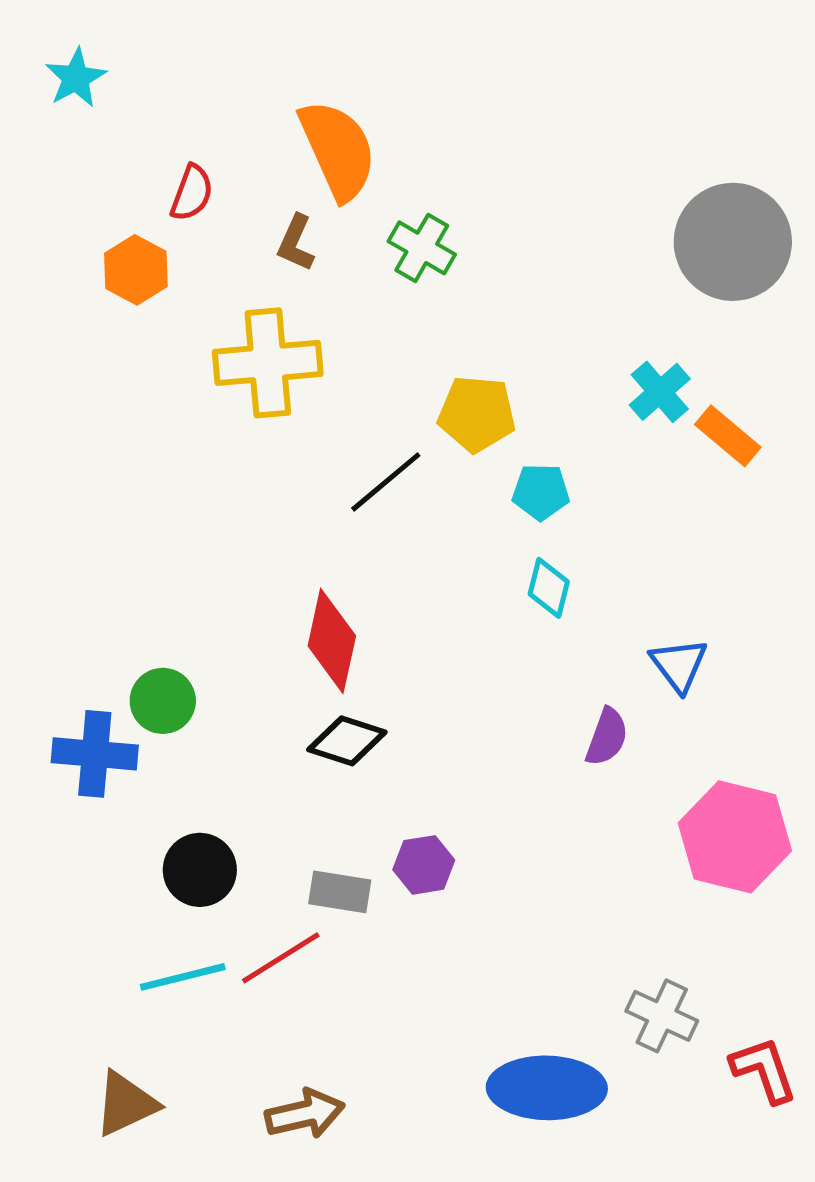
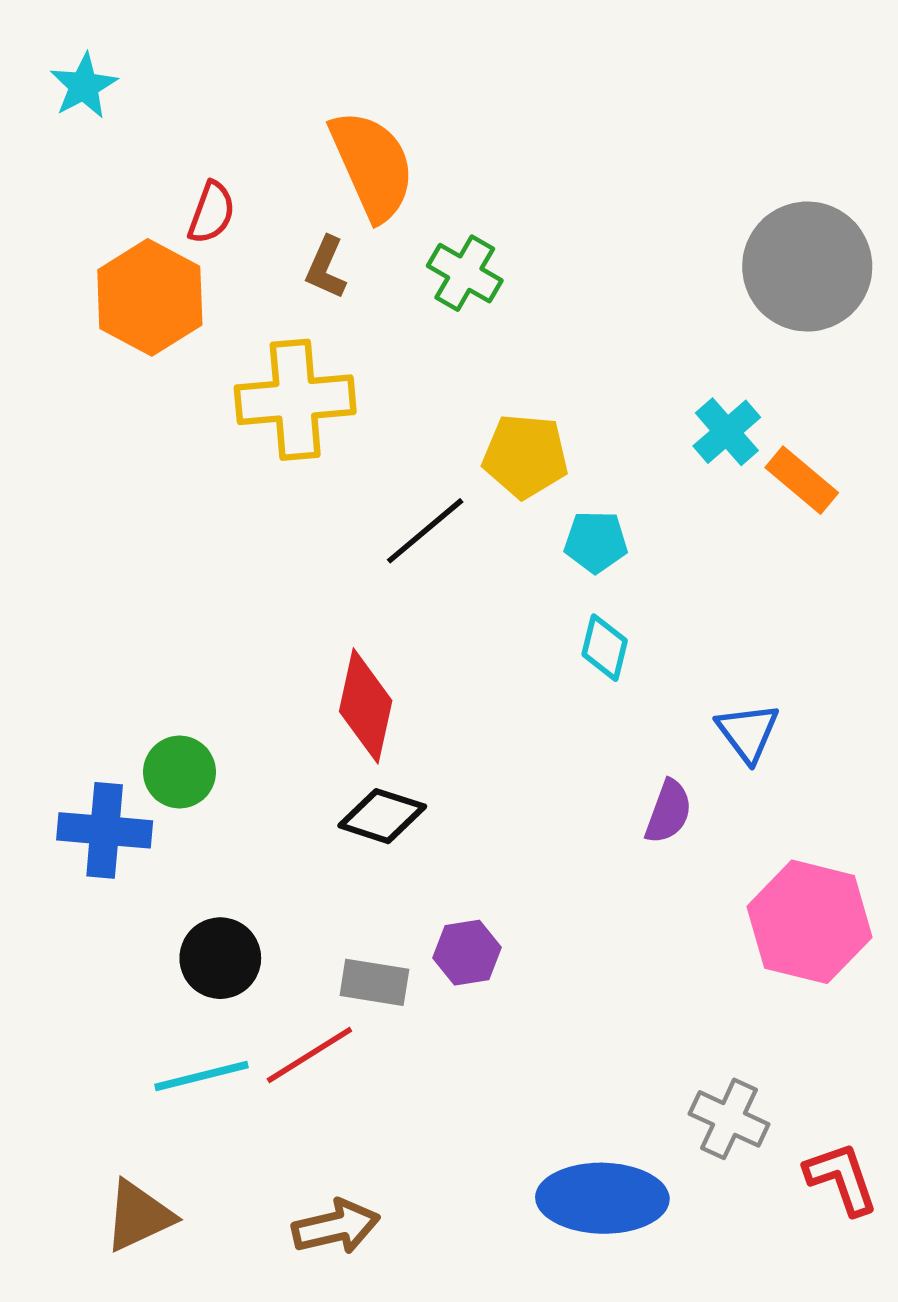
orange hexagon: (136, 270) -> (150, 297), size x1.5

